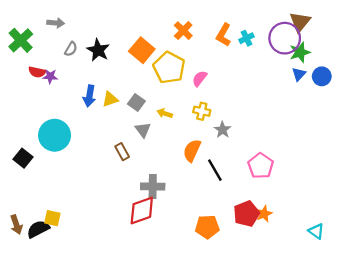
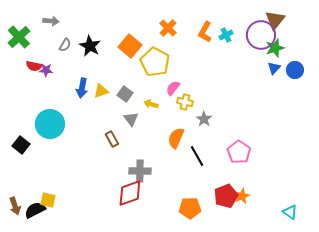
pink semicircle: (200, 79) -> (173, 88), moved

